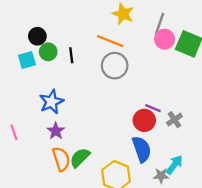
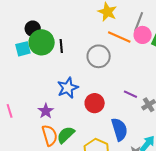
orange line: (110, 41) -> (119, 37), moved
green circle: (48, 52) -> (42, 42), size x1.6
blue star: (51, 102) -> (68, 88), moved
red circle: (144, 120) -> (95, 103), moved

